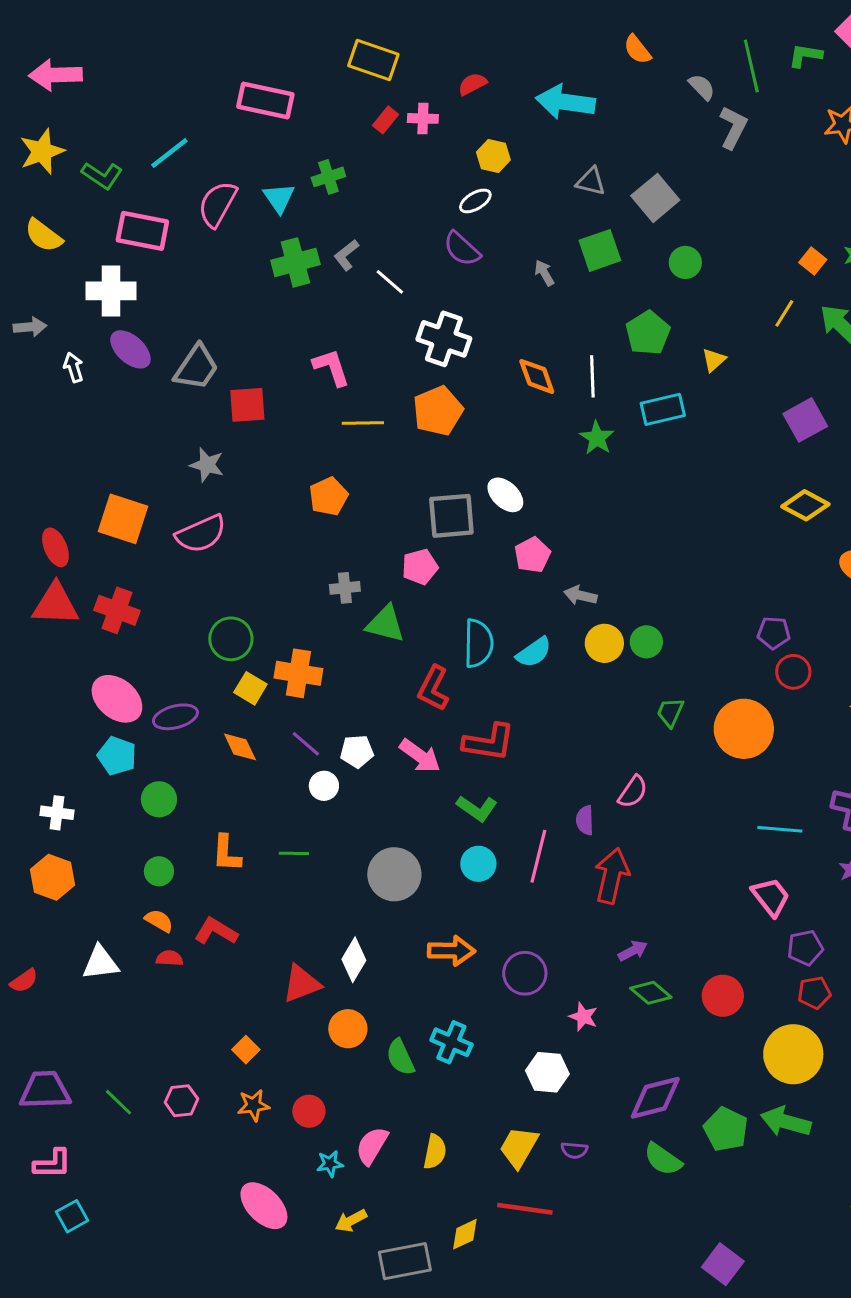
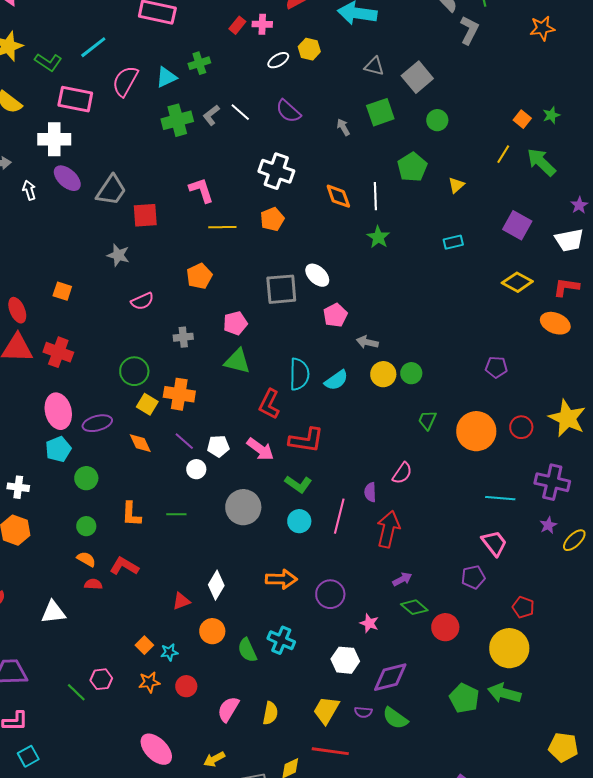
cyan triangle: (279, 198) -> (166, 77), turned 40
white ellipse: (475, 201) -> (278, 60), moved
white line: (390, 282) -> (240, 112), moved
cyan rectangle: (663, 409) -> (453, 242), moved, size x0.7
orange pentagon: (438, 411) -> (272, 219), size x0.7
purple square: (805, 420) -> (517, 225), turned -32
orange square: (123, 519) -> (62, 291), size x0.6
pink semicircle: (201, 534) -> (142, 301), moved, size x0.7
pink pentagon: (420, 567) -> (235, 323), moved
gray cross: (345, 588) -> (183, 337), moved
red circle: (793, 672) -> (521, 427), moved
pink ellipse: (117, 699) -> (58, 411), turned 36
cyan pentagon: (117, 756) -> (58, 449), turned 30
gray circle: (394, 874) -> (243, 507), moved
purple pentagon: (805, 948) -> (473, 577), moved
white triangle: (100, 963) -> (53, 612), moved
red triangle: (301, 984) -> (181, 601), size x0.7
red pentagon: (814, 993) -> (523, 607), turned 30
red circle: (723, 996) -> (445, 627), moved
purple diamond: (655, 1098) -> (390, 677), moved
green line: (118, 1102) -> (76, 692), moved
green semicircle: (663, 1159) -> (395, 718), moved
cyan star: (330, 1164) -> (169, 652), moved

